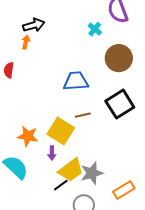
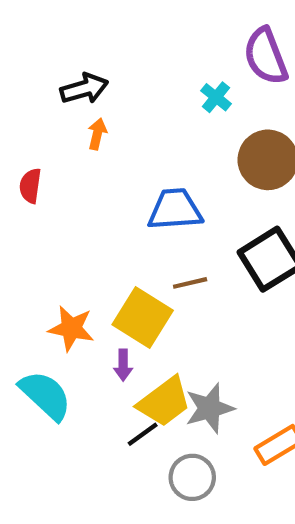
orange arrow: (26, 42) -> (97, 134), moved

